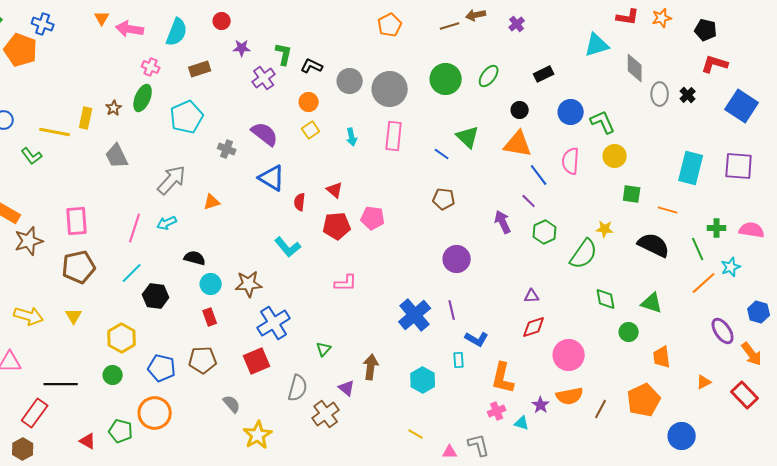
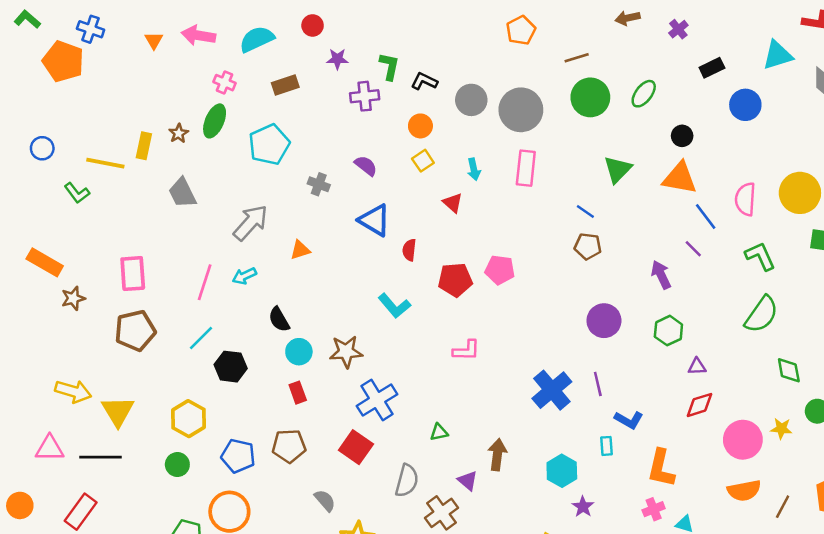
orange triangle: (102, 18) -> (154, 40), moved
brown line: (450, 26) -> (577, 58), moved
cyan semicircle: (177, 32) -> (257, 39), turned -136
black rectangle: (544, 74) -> (712, 68), moved
purple cross: (264, 78) -> (365, 96), turned 30
blue circle: (571, 112) -> (745, 105), moved
green L-shape: (603, 122) -> (760, 256), moved
purple semicircle: (265, 134) -> (366, 166), size x0.7
green triangle: (468, 137) -> (618, 169), turned 30
blue line: (442, 154) -> (585, 212), moved
yellow circle: (615, 156) -> (800, 193), size x1.4
red triangle: (335, 190) -> (453, 203), moved
yellow star: (605, 229) -> (781, 429), moved
green hexagon: (545, 232) -> (668, 331), moved
brown star: (29, 241) -> (73, 298), size x0.7
black semicircle: (195, 258) -> (279, 319), turned -135
yellow triangle: (74, 316) -> (118, 411), moved, size x1.6
green triangle: (324, 349) -> (439, 432), turned 35
red square: (257, 361) -> (356, 447), turned -32
black line: (61, 384) -> (100, 457), moved
purple star: (541, 405) -> (583, 507), moved

